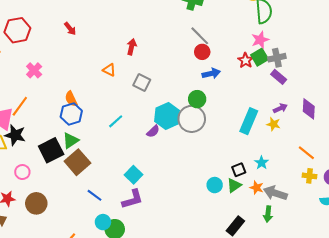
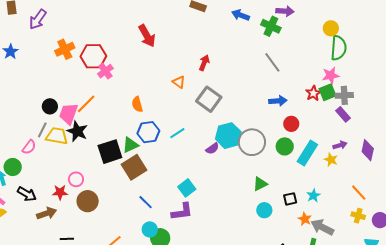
red arrow: (70, 29) -> (147, 36), size x1.6
red hexagon: (17, 30) -> (93, 56), moved
red circle: (202, 52) -> (291, 124), moved
gray square: (142, 82) -> (209, 99), size x1.4
green circle: (197, 99) -> (285, 146), moved
blue hexagon: (71, 114) -> (148, 132), moved
pink circle: (22, 172) -> (76, 179), moved
green triangle: (234, 185) -> (260, 184), moved

